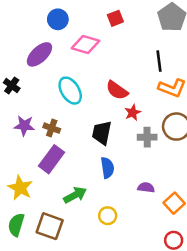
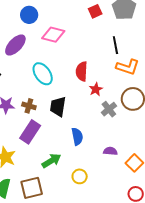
red square: (115, 18) -> (95, 11), moved
red semicircle: (117, 90) -> (82, 71), turned 60
black trapezoid: (102, 133) -> (58, 107), moved
gray cross: (147, 137) -> (109, 109), turned -35
brown square: (50, 226) -> (32, 188), turned -30

